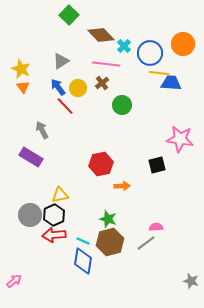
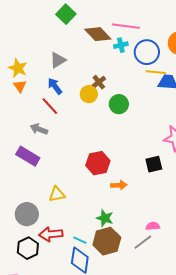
cyan cross: (124, 46) -> (121, 45), turned 32
pink line: (106, 64) -> (126, 26), moved
yellow circle: (78, 88) -> (89, 94), moved
red line: (65, 106) -> (50, 106), moved
gray arrow: (42, 130) -> (39, 129), turned -42
black hexagon: (54, 215) -> (28, 248), moved

